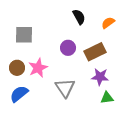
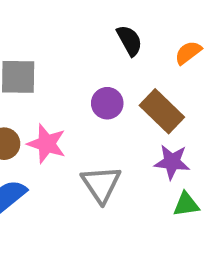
brown rectangle: (95, 52) -> (162, 111), turned 70
pink star: (38, 68) -> (47, 144), turned -30

